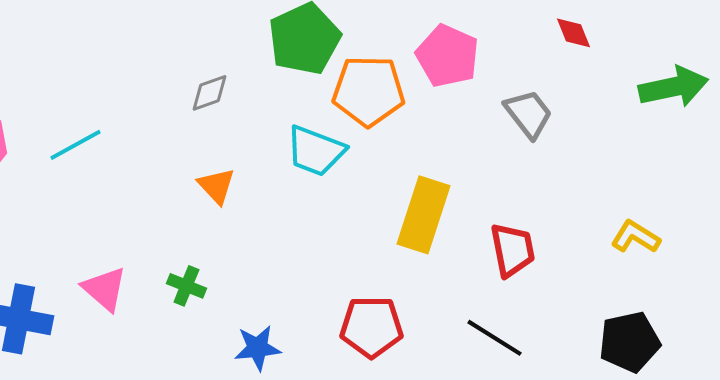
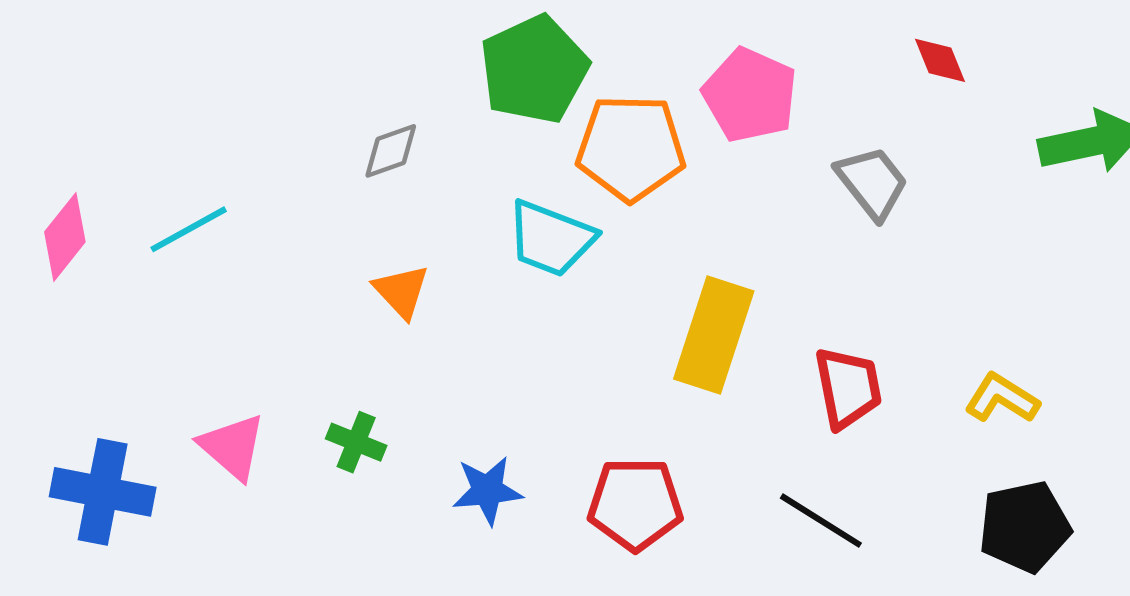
yellow L-shape: (635, 237) -> (1002, 398), moved
blue star: (257, 348) -> (487, 490), moved

